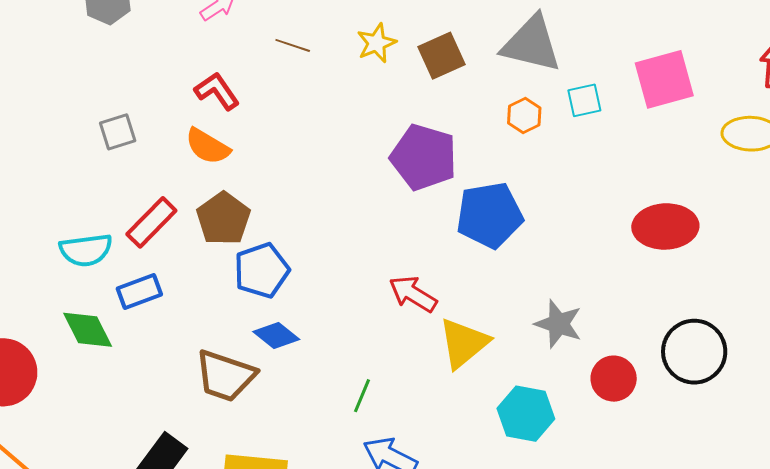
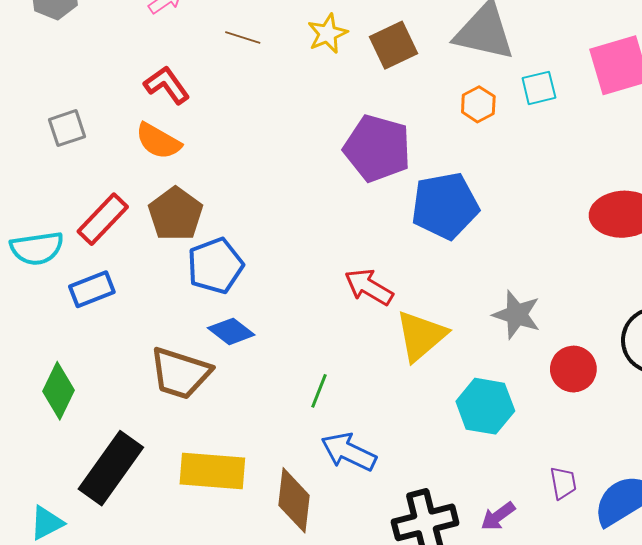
green diamond: (88, 330) -> (59, 391), moved, turned 54

